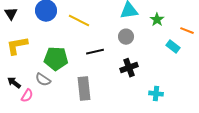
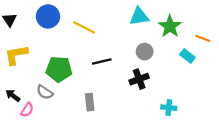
green star: (157, 20) -> (170, 26), size x1.5
gray circle: (126, 37) -> (145, 52), moved
gray rectangle: (84, 89) -> (90, 102), size x0.7

